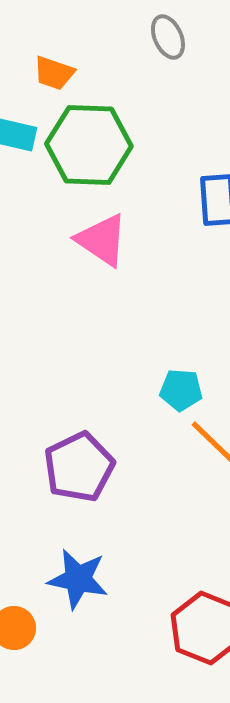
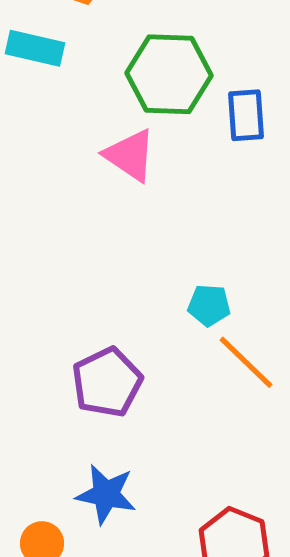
green hexagon: (89, 145) -> (169, 74), moved

